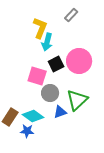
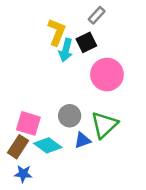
black square: (56, 64) -> (86, 42), moved
pink square: (37, 76) -> (28, 123), moved
blue star: (27, 131) -> (23, 174), moved

